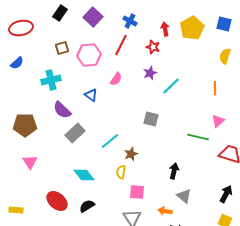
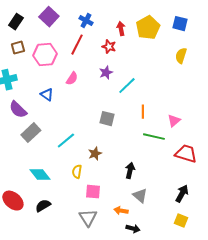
black rectangle: (60, 13) -> (16, 22), moved
orange line: (215, 88) -> (143, 112), moved
brown star: (131, 154) -> (95, 154), moved

